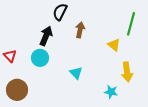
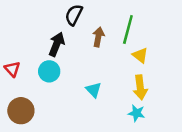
green line: (131, 24) -> (128, 30), moved
yellow arrow: (127, 72) -> (140, 87), moved

